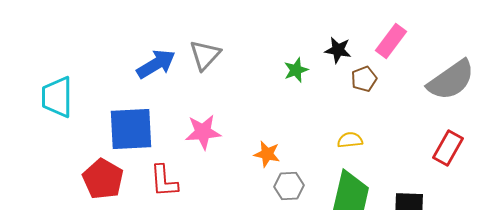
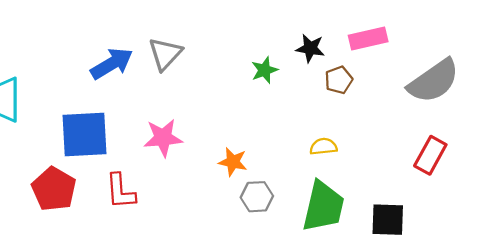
pink rectangle: (391, 41) -> (368, 38), turned 40

